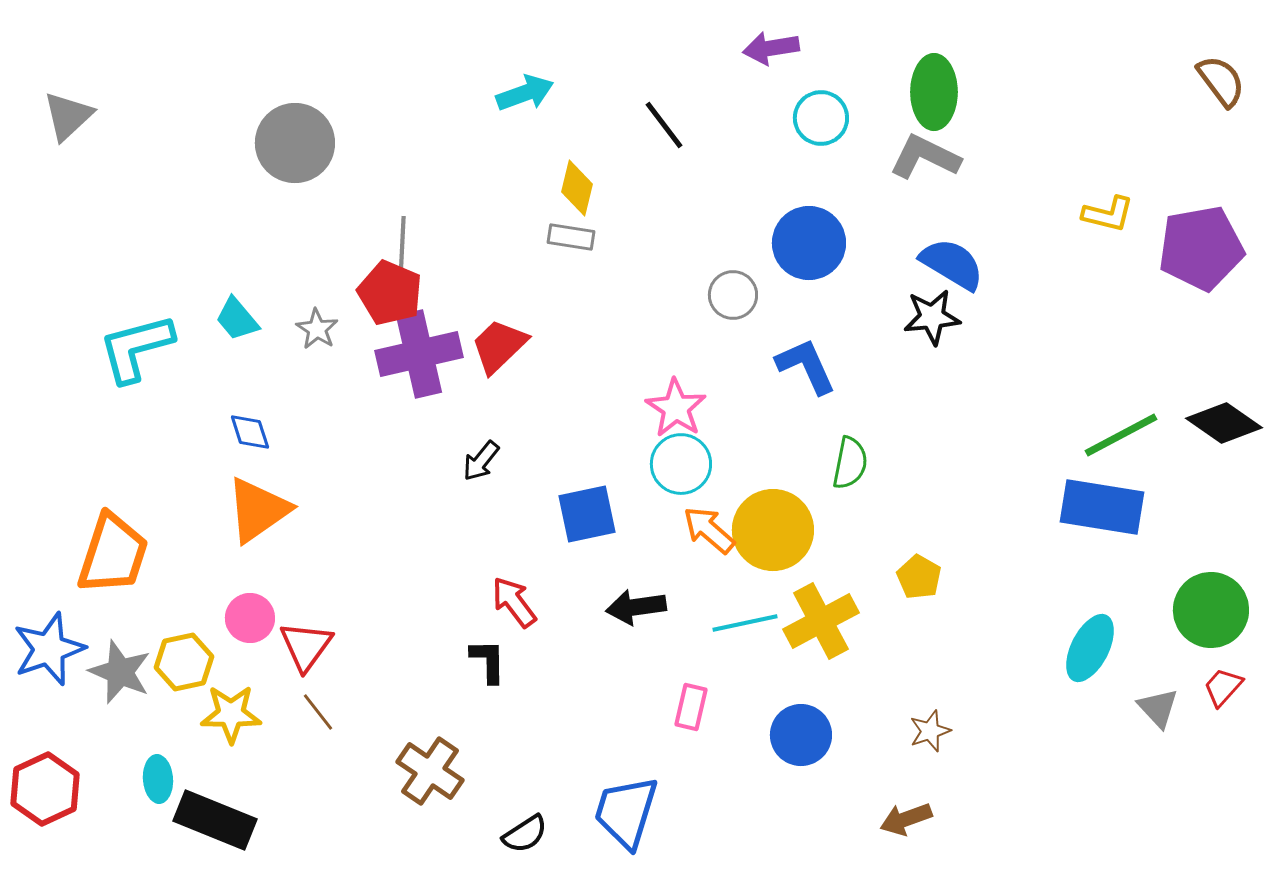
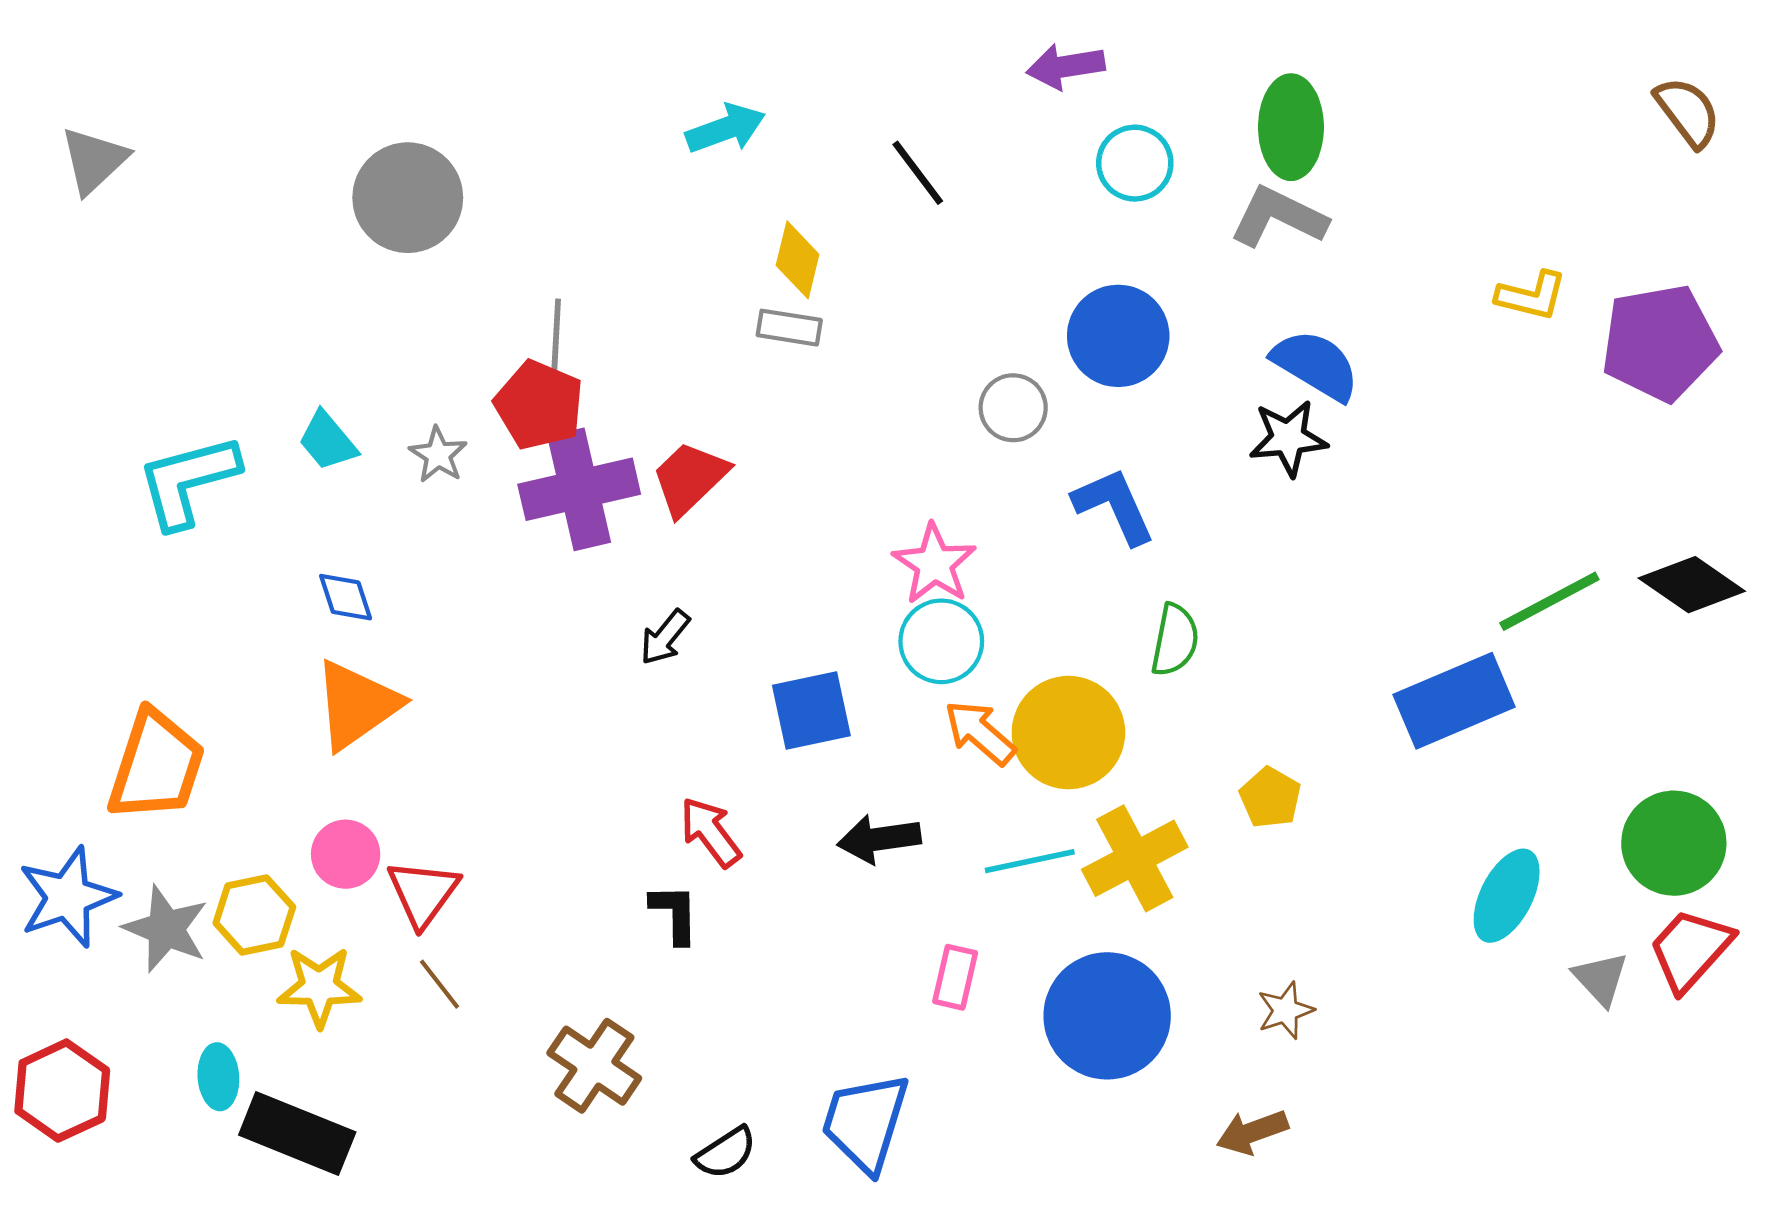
blue rectangle: (1102, 507) -> (1454, 701), moved, turned -32
red trapezoid: (1223, 687) -> (1690, 950), size x1.6
blue circle: (801, 735) -> (1107, 1016), size x1.5

